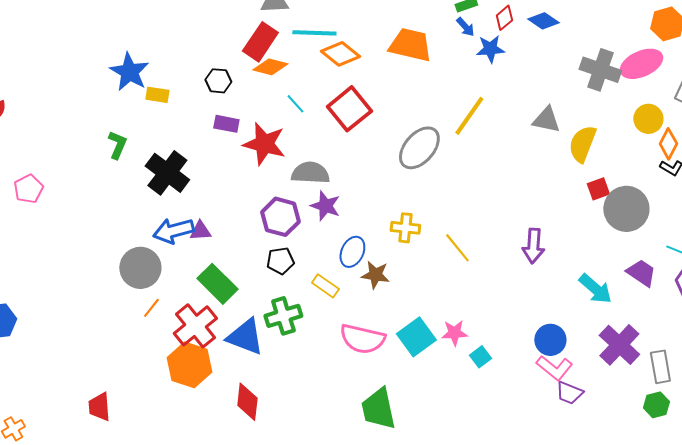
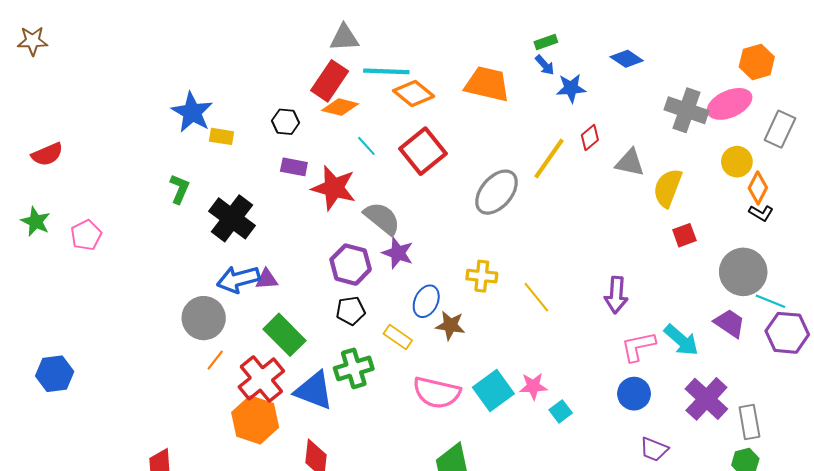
red diamond: (504, 18) -> (590, 138), moved
gray semicircle: (310, 173) -> (382, 218), turned 36
gray circle: (626, 209) -> (743, 272), moved
pink L-shape: (554, 368) -> (638, 346), moved, turned 129

